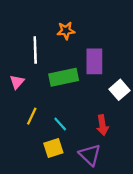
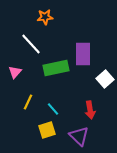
orange star: (66, 31) -> (45, 17), moved
white line: (35, 50) -> (31, 44), turned -40

